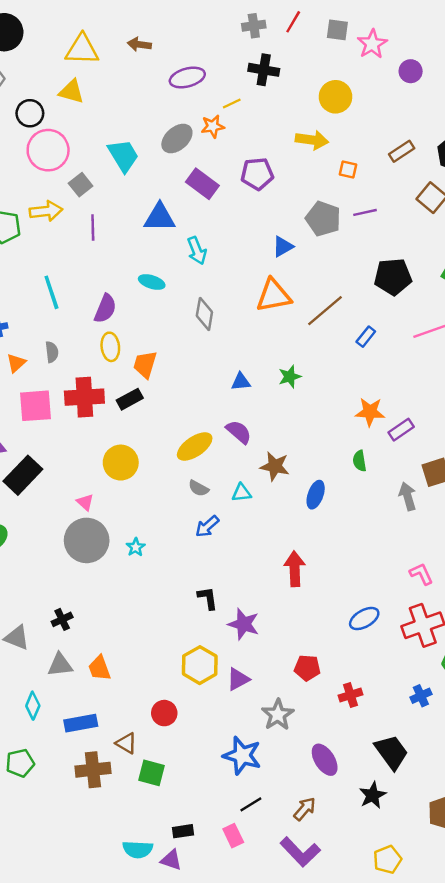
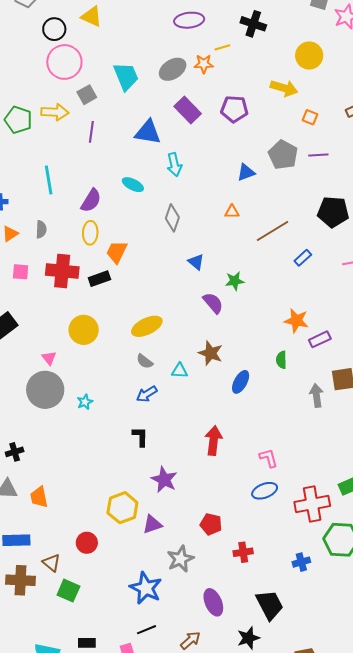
orange triangle: (274, 295) -> (232, 212), size x0.5
blue triangle: (241, 382) -> (196, 262), moved, turned 36
pink square: (36, 406) -> (21, 272), size x0.6
purple semicircle: (239, 432) -> (213, 303), moved
pink L-shape: (421, 574) -> (269, 458), moved
black L-shape: (208, 598) -> (140, 437), moved

